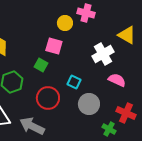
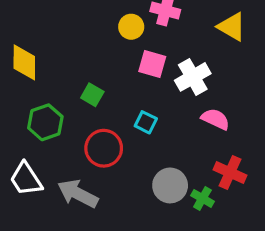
yellow triangle: (127, 35) -> (232, 27), moved
pink square: (54, 46) -> (152, 64), moved
gray circle: (89, 104) -> (170, 185), moved

